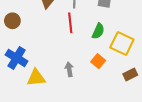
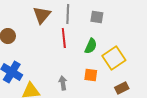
yellow square: (122, 44) -> (114, 58), turned 30
orange square: (98, 61) -> (91, 75), turned -32

